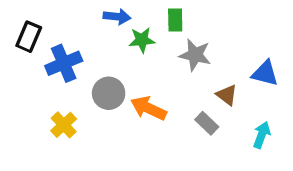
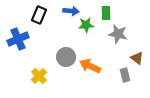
black rectangle: (29, 37) -> (39, 15), moved
blue cross: (64, 63) -> (18, 39), moved
gray rectangle: (207, 123) -> (125, 75), turned 32

